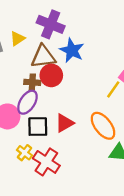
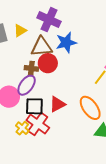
blue star: (72, 50) -> (66, 42), turned 30
red cross: (46, 162) -> (38, 124), moved

